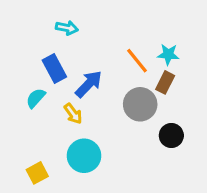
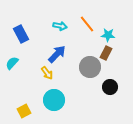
cyan arrow: (67, 28) -> (60, 26), moved
orange line: (137, 61) -> (87, 24), moved
blue rectangle: (54, 68) -> (21, 34), moved
cyan semicircle: (36, 98) -> (12, 63), moved

